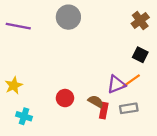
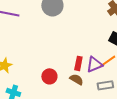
red rectangle: (104, 111) -> (78, 63), moved

